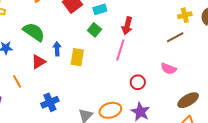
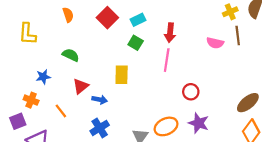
green semicircle: (34, 32) -> (71, 55), size x0.7
brown line: (175, 37) -> (238, 36), moved, turned -60
blue arrow: (57, 49) -> (100, 100), moved, turned 112
pink semicircle: (169, 69) -> (215, 43), moved

